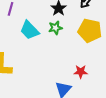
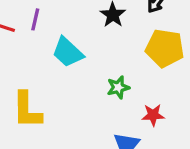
green star: (55, 28) -> (118, 87), moved

